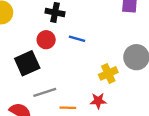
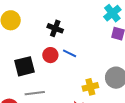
red circle: (46, 40) -> (50, 55), moved

